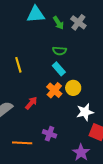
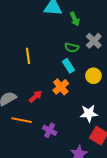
gray cross: (78, 22) -> (94, 41), moved
yellow circle: (73, 88) -> (93, 76), moved
orange line: (22, 143) -> (22, 120), moved

